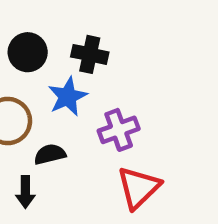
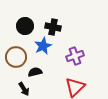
purple cross: (119, 130) -> (75, 56), moved
black arrow: (25, 192) -> (24, 89), turned -32

